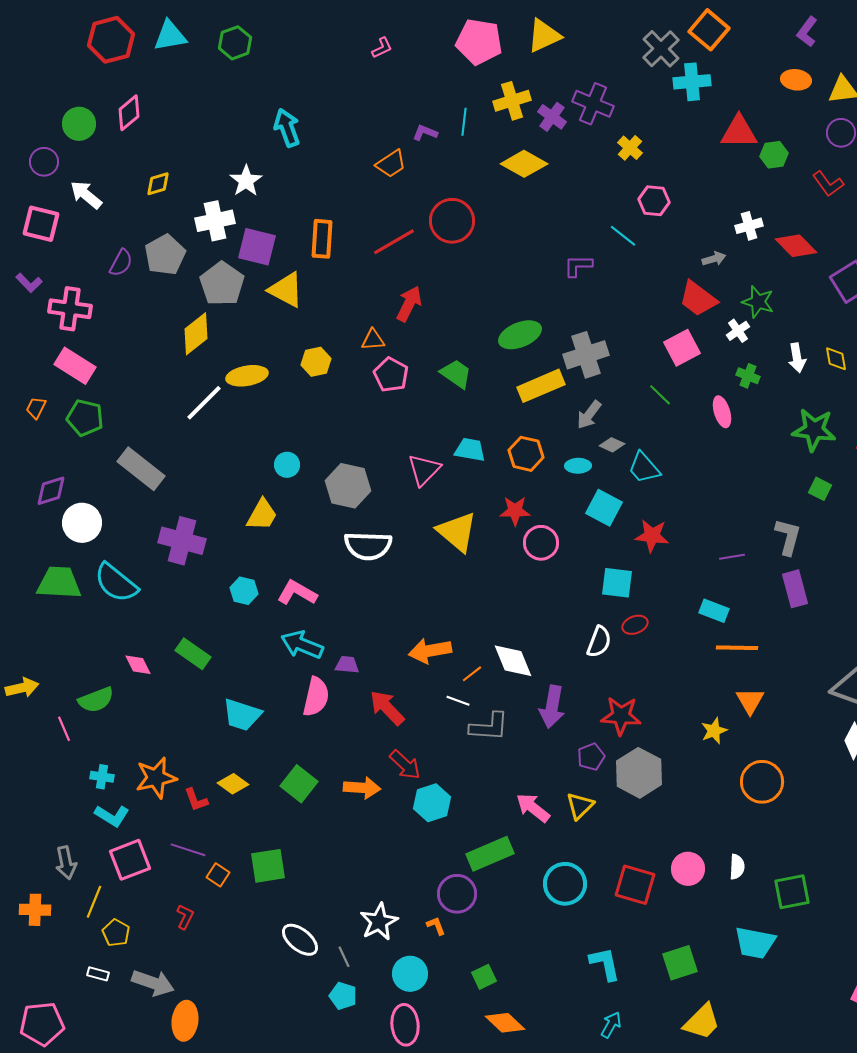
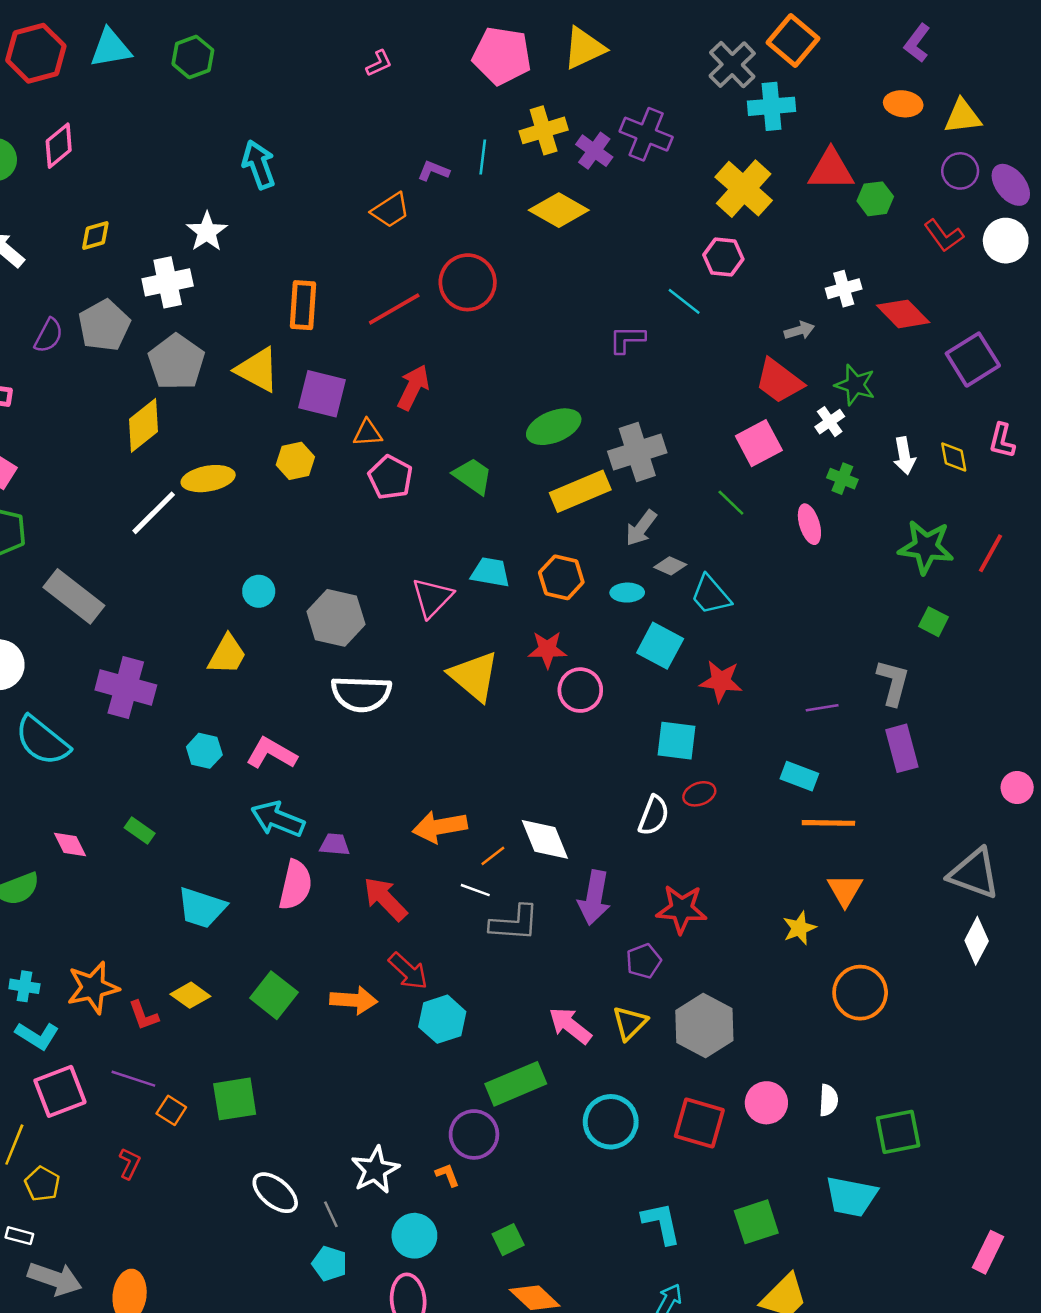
yellow cross: (630, 148) -> (744, 189), moved, size x1.8
purple square: (257, 247) -> (322, 394), moved
green rectangle: (193, 654) -> (140, 831), size x0.7
gray hexagon: (639, 773) -> (704, 1026), moved
gray arrow: (153, 983) -> (55, 1279), moved

